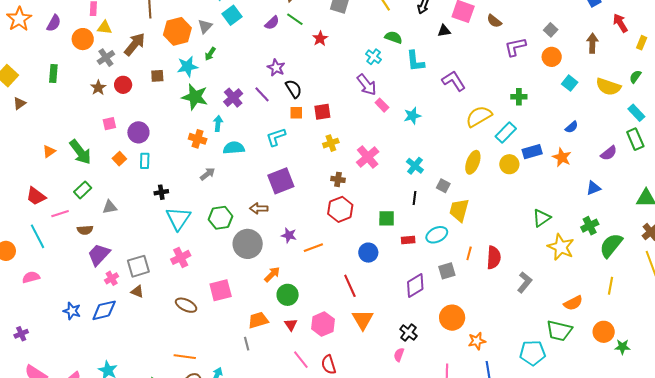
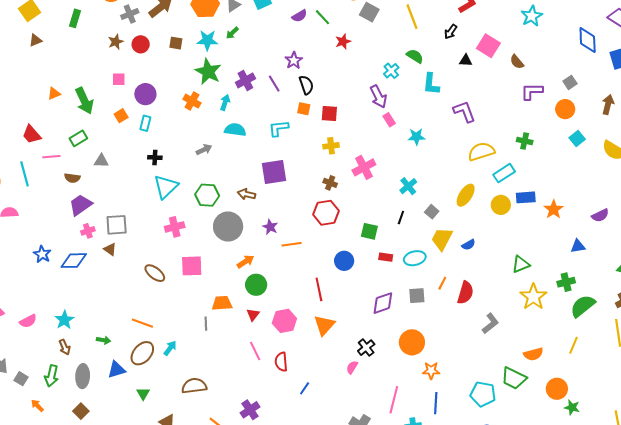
blue semicircle: (572, 127) -> (468, 245), moved
orange cross: (198, 139) -> (192, 101), moved
pink cross: (181, 257) -> (175, 227), moved

